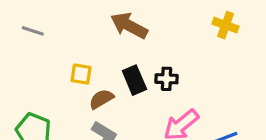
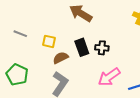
gray line: (33, 31) -> (20, 34), moved

